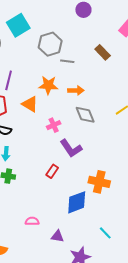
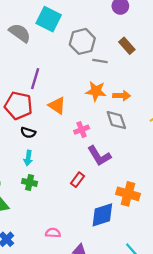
cyan square: (18, 25) -> (49, 19), turned -35
brown rectangle: (103, 52) -> (127, 46), moved
orange star: (48, 85) -> (96, 91), moved
orange arrow: (76, 90) -> (122, 96), moved

